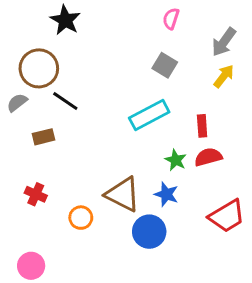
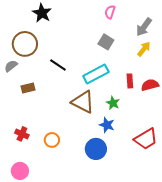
black line: (65, 101) -> (58, 65), moved
red semicircle: (208, 157) -> (150, 85), moved
red cross: (36, 194) -> (22, 134), moved
brown triangle: (123, 194) -> (83, 102), moved

